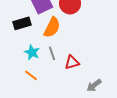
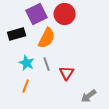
red triangle: (72, 62) -> (67, 73), turned -42
orange line: (31, 75) -> (26, 86), turned 72

